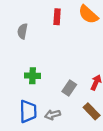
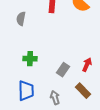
gray arrow: (53, 115) -> (55, 98), moved, turned 88

